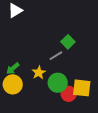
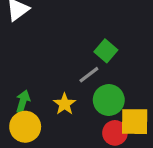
green arrow: (13, 68) -> (23, 101), turned 152
green circle: (58, 83) -> (109, 100), moved

